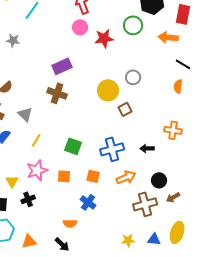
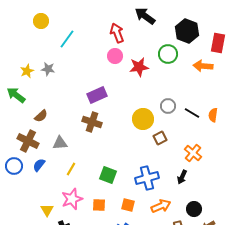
black line: (183, 64) -> (192, 113), moved
gray triangle: (25, 114) -> (60, 143), turned -49
orange cross: (173, 130) -> (193, 153), moved, turned 30
black arrow: (147, 148) -> (182, 177), turned -64

